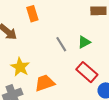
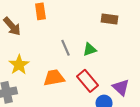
orange trapezoid: (45, 83) -> (54, 78), moved

